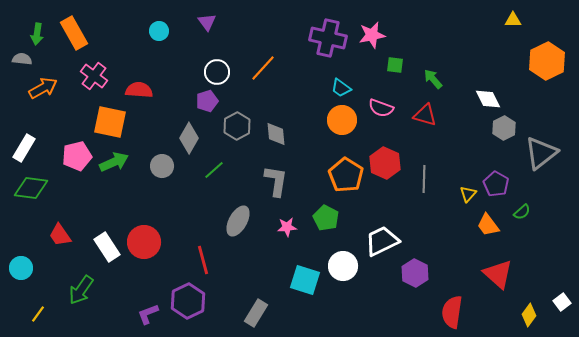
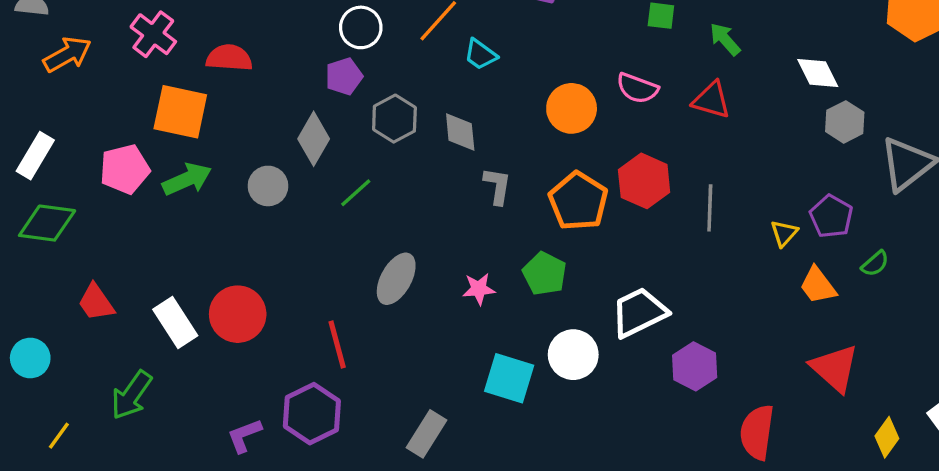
cyan trapezoid: (341, 88) -> (480, 54), moved
gray L-shape: (276, 181) -> (497, 186), moved, size x0.7

